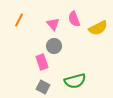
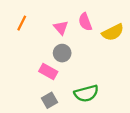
pink rectangle: (42, 62) -> (48, 71), turned -42
gray square: (43, 87) -> (49, 100), turned 32

